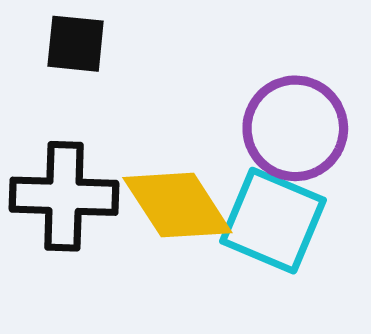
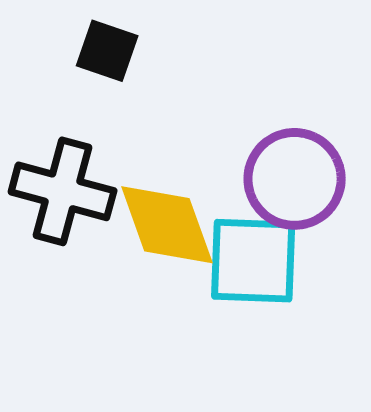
cyan square: (273, 221) -> (253, 261), turned -34

